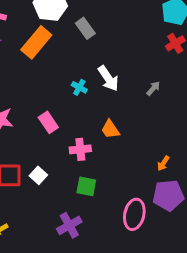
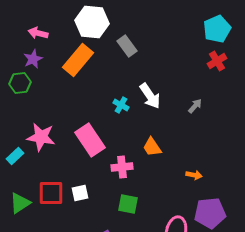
pink rectangle: (48, 122) -> (90, 140), size x1.5
orange arrow: (163, 163) -> (194, 175), moved, turned -112
white square: (38, 175) -> (80, 193), turned 36

